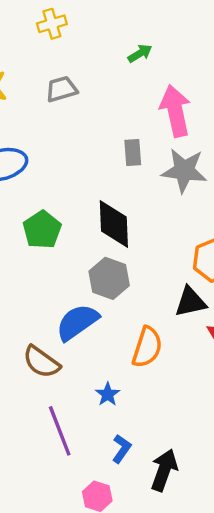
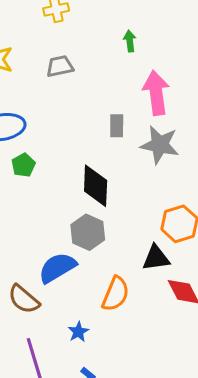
green arrow: (140, 53) -> (130, 41), turned -70
green pentagon: (42, 230) -> (23, 165), moved, size x0.7

